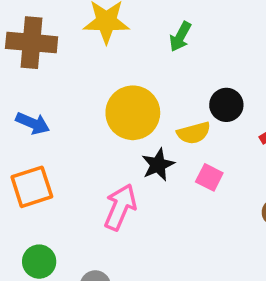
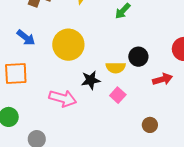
yellow circle: (133, 113) -> (68, 45), moved
pink arrow: (120, 207) -> (63, 98), turned 68

